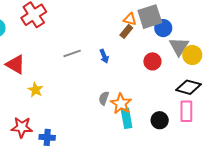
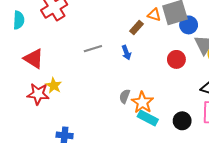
brown rectangle: (126, 31) -> (137, 27), moved
cyan rectangle: (127, 118) -> (148, 118), turned -54
red star: (22, 127) -> (38, 94), moved

